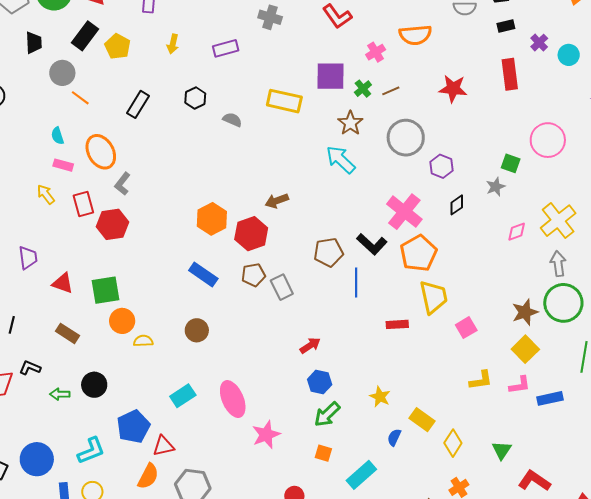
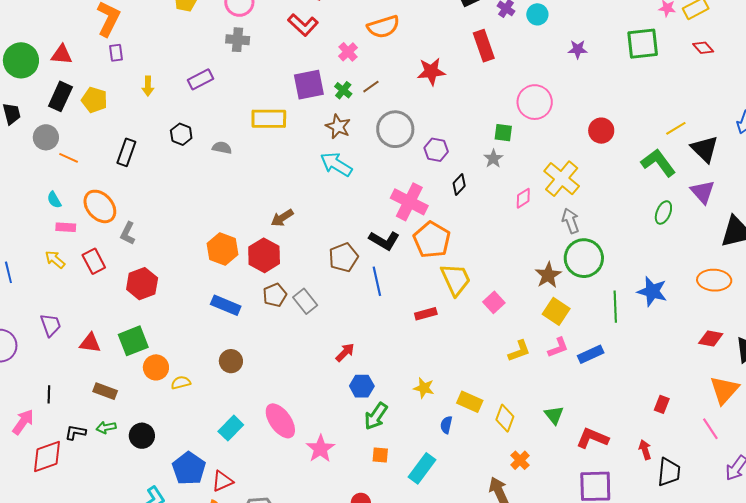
red hexagon: (113, 224) -> (142, 284), moved
green arrow: (60, 394) -> (106, 427), moved

